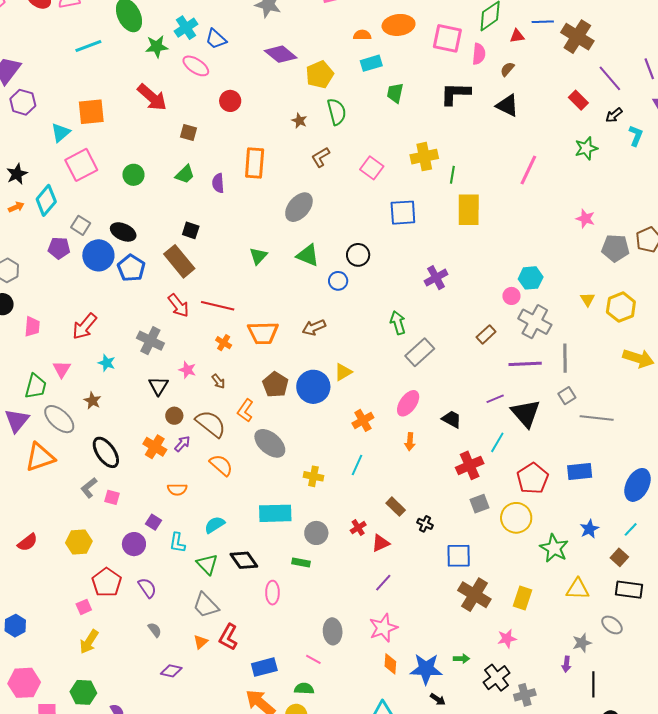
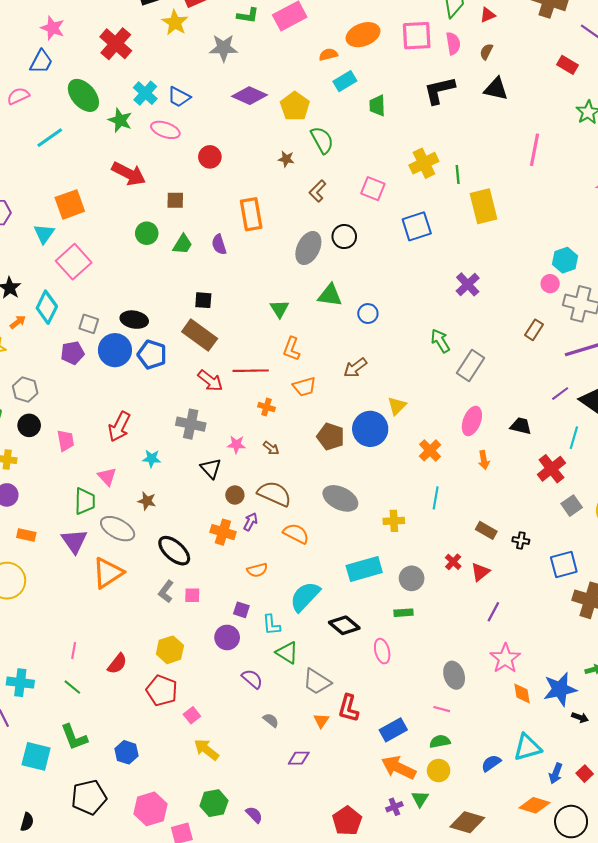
green star: (157, 47) -> (120, 120), turned -30
green circle: (133, 175) -> (147, 233), moved
black circle: (358, 255) -> (344, 237), moved
orange trapezoid: (263, 333) -> (304, 387), size x0.7
orange L-shape: (245, 410) -> (291, 349), moved
cyan semicircle: (215, 525) -> (305, 597), size x1.5
green triangle: (207, 564) -> (287, 653), moved
red pentagon: (107, 582) -> (162, 691), moved
yellow arrow: (89, 642) -> (206, 750), turned 110

